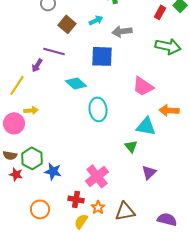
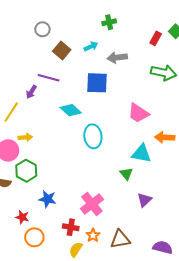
green hexagon: (32, 158) -> (26, 171), moved
red star: (16, 174) -> (22, 217), moved

